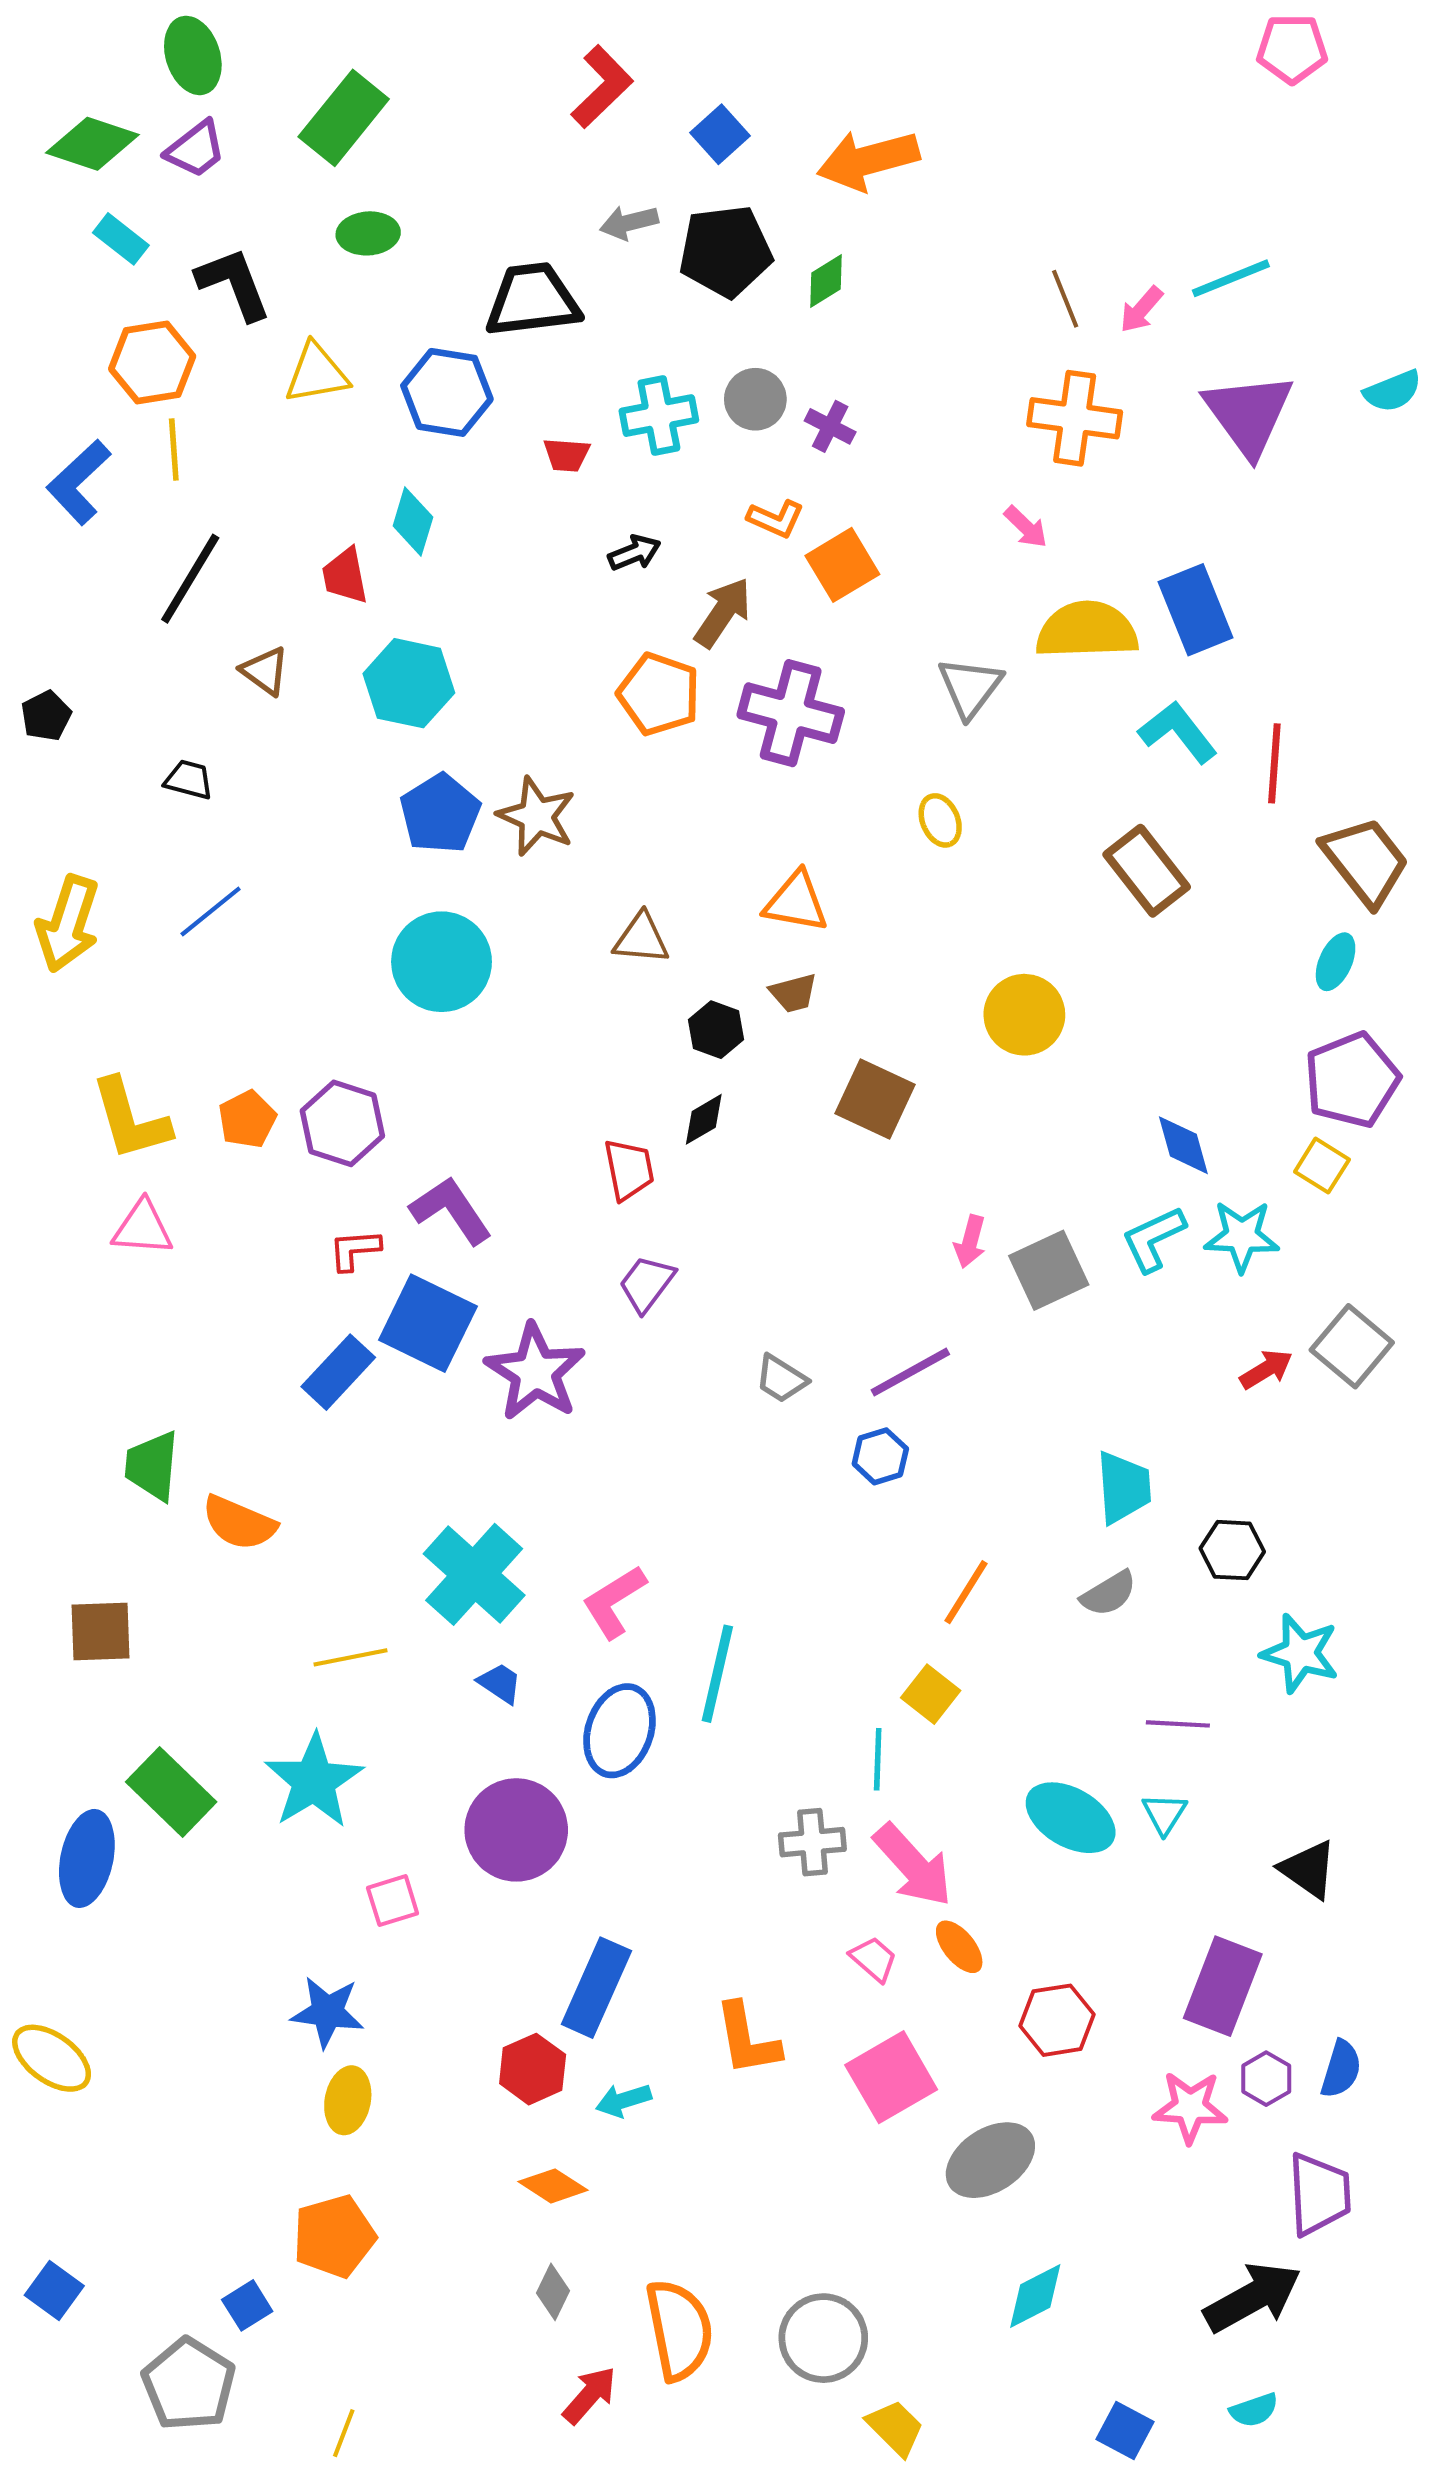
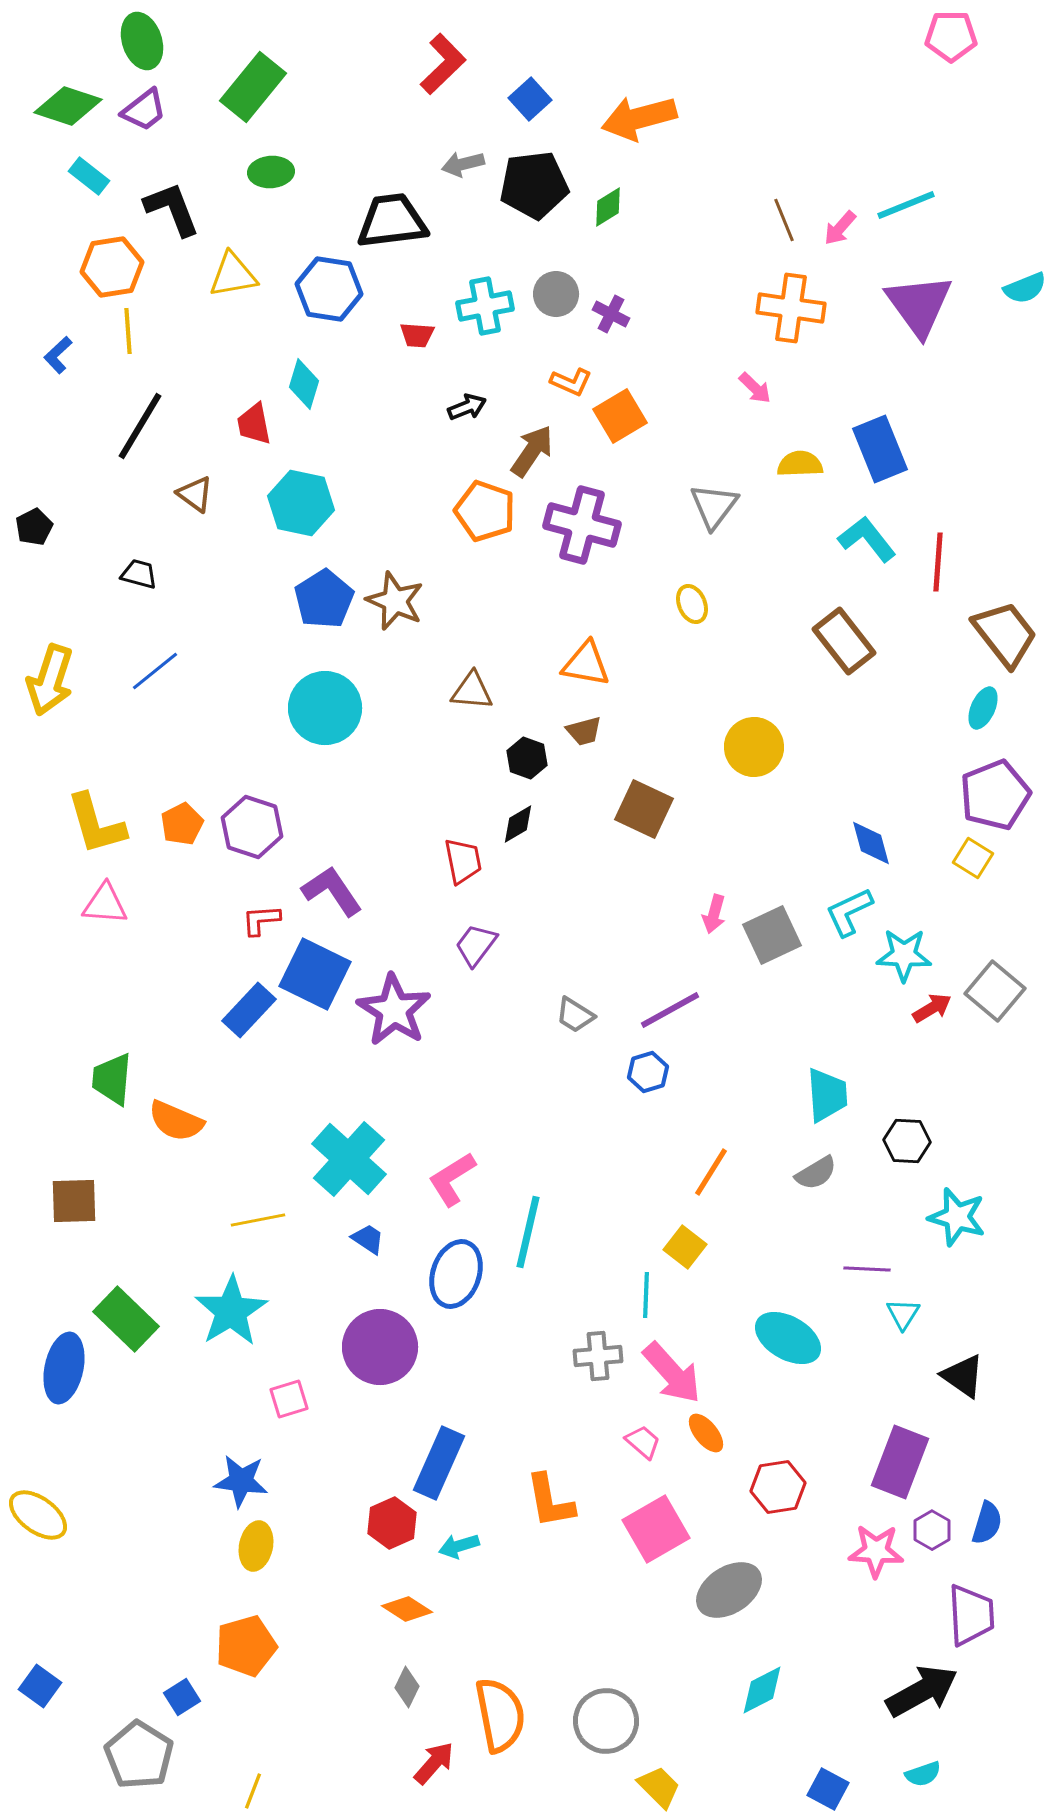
blue L-shape: (79, 482) -> (58, 355), size x0.6
yellow semicircle: (1087, 630) -> (800, 464), size x0.6
cyan star: (1242, 1236) -> (904, 955), moved
cyan triangle: (1164, 1814) -> (903, 1314), moved

